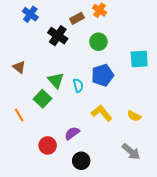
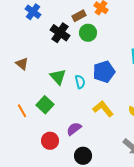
green circle: (98, 42) -> (88, 33), moved
green square: (43, 99) -> (45, 105), moved

